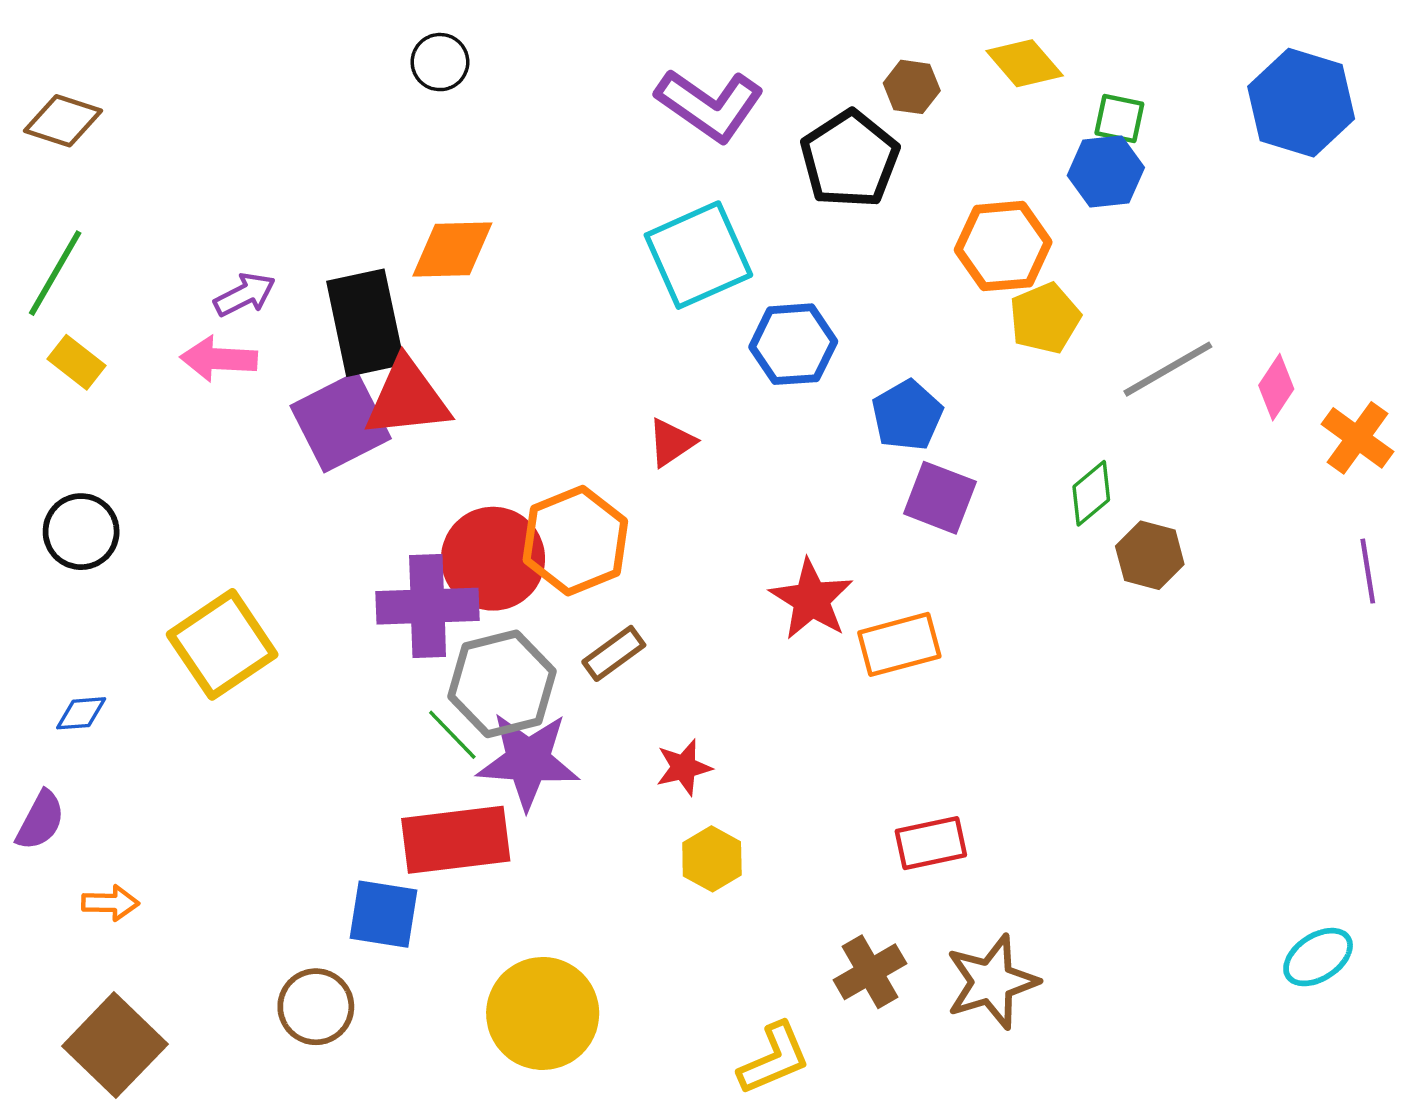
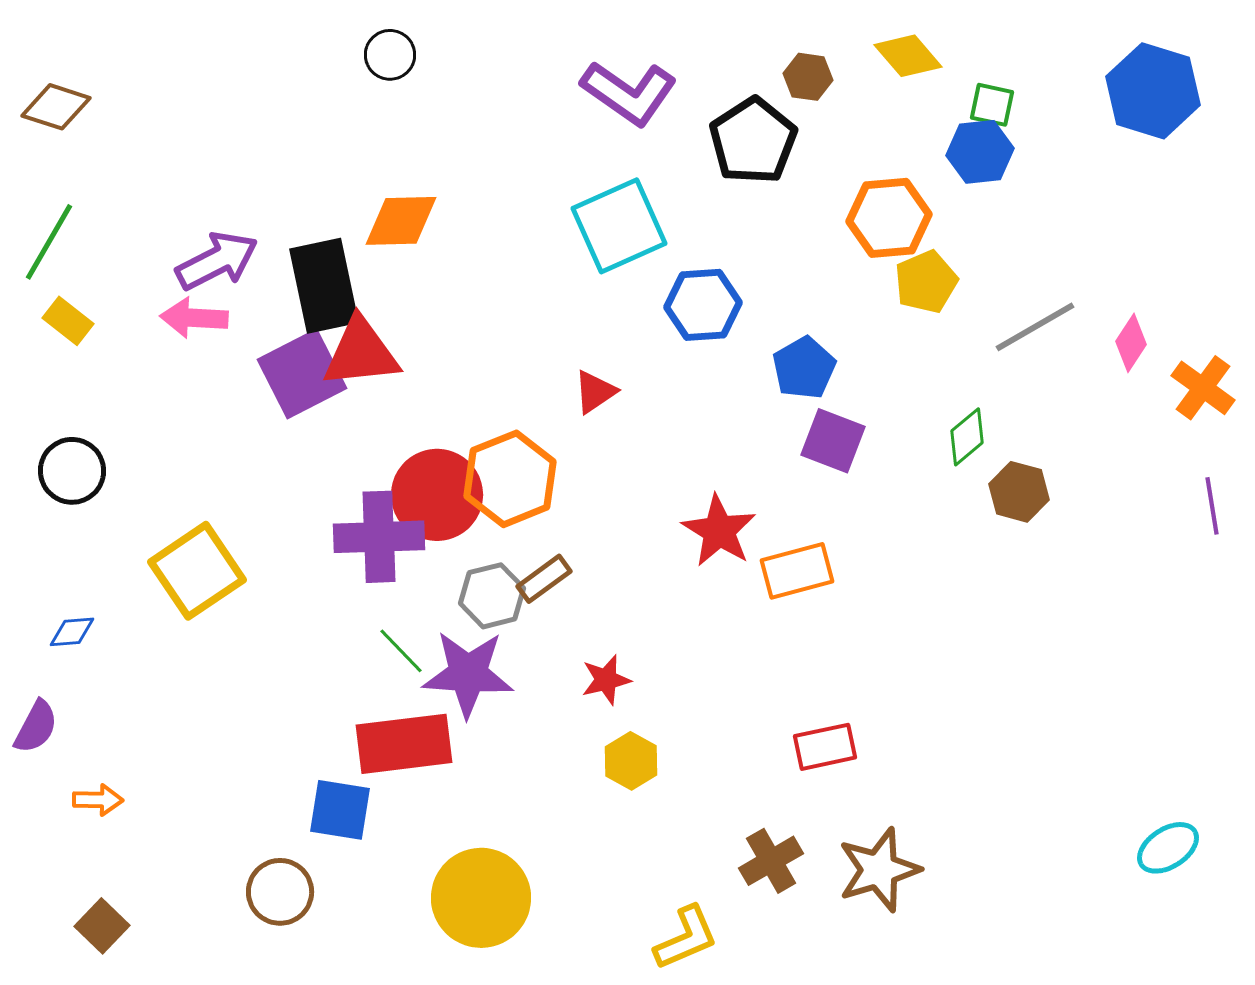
purple arrow: (245, 295) -> (217, 261), size x1.5
gray hexagon: (502, 684) -> (492, 596), moved, size x0.7
brown square: (115, 1045) -> (102, 926), size x0.6

